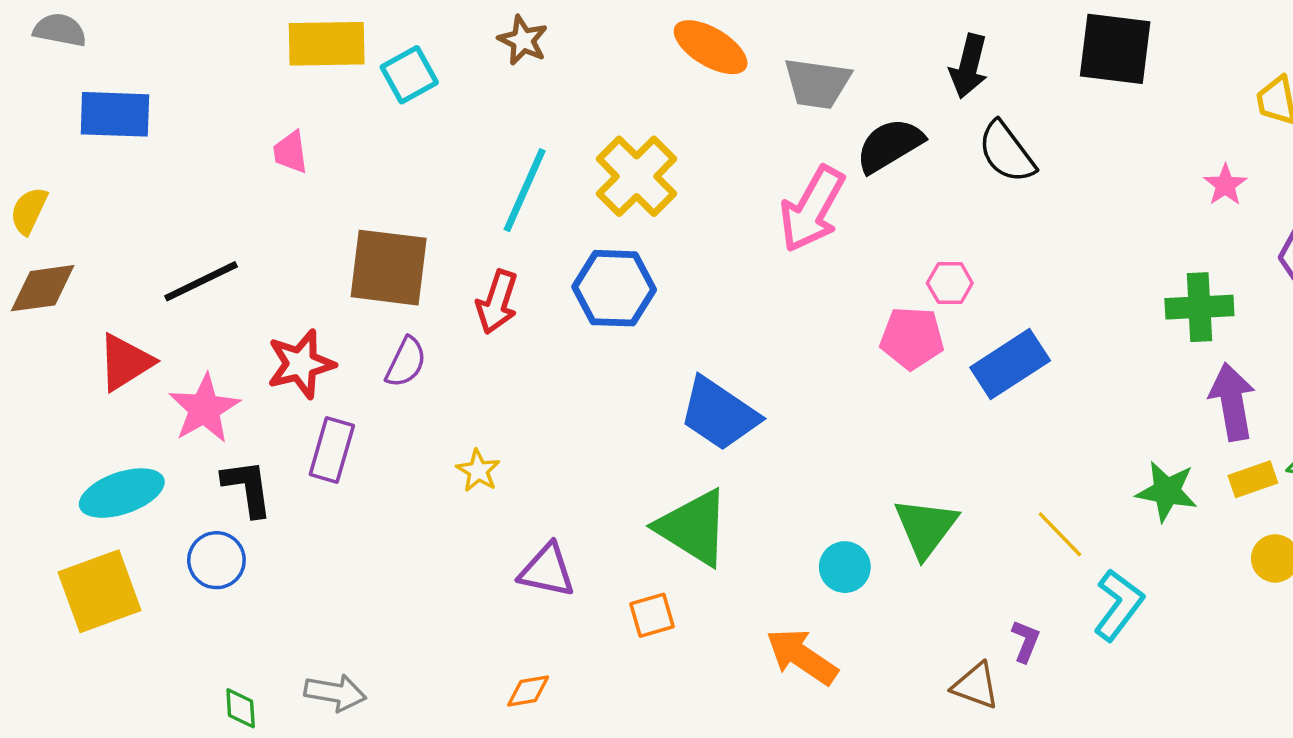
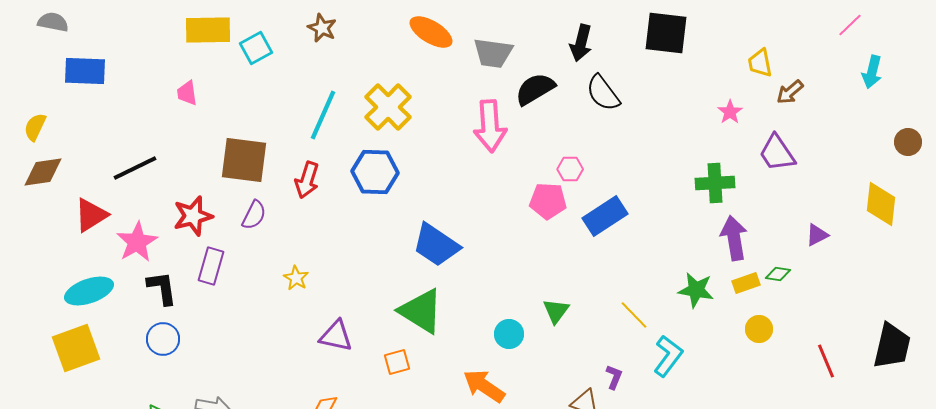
pink arrow: (812, 209) -> (490, 126), turned -33
green triangle: (926, 527) -> (556, 311), size x0.7
blue circle: (216, 560) -> (163, 339), moved

